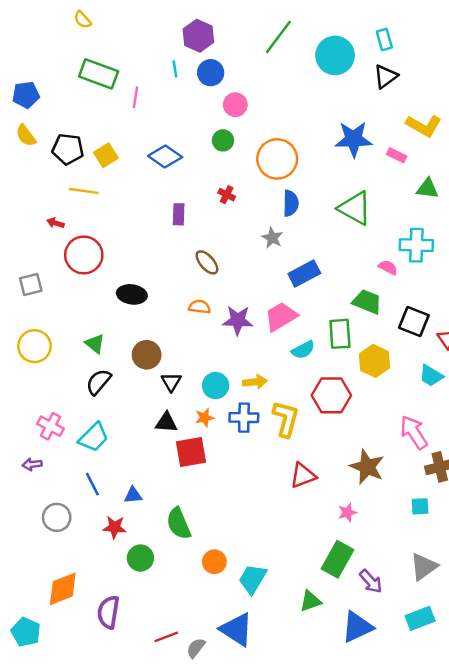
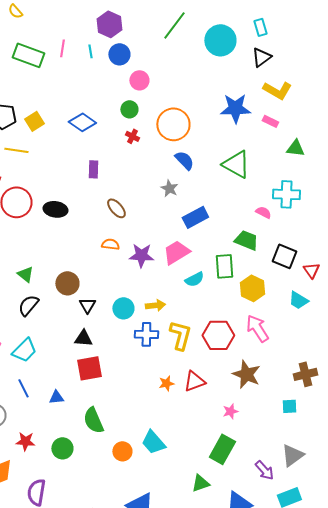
pink line: (136, 97) -> (62, 48), moved
yellow L-shape: (424, 126) -> (277, 90), moved
red cross: (227, 195) -> (132, 136), moved
blue semicircle: (291, 203) -> (184, 160), turned -45
black ellipse: (132, 294) -> (55, 209), moved
red hexagon: (331, 395) -> (218, 335), moved
orange star: (204, 418) -> (166, 383), moved
pink arrow: (414, 432) -> (257, 328), moved
red square: (191, 452) -> (89, 368), moved
red star: (115, 527) -> (25, 441), moved
cyan trapezoid: (253, 579) -> (153, 442), moved, turned -72
purple arrow: (371, 581) -> (264, 470), moved

